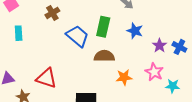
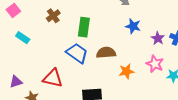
green rectangle: (103, 27) -> (84, 27), moved
cyan rectangle: (19, 33) -> (23, 38), turned -48
blue trapezoid: (77, 36) -> (77, 53), moved

